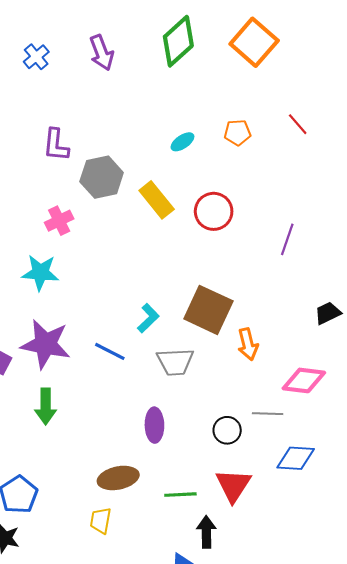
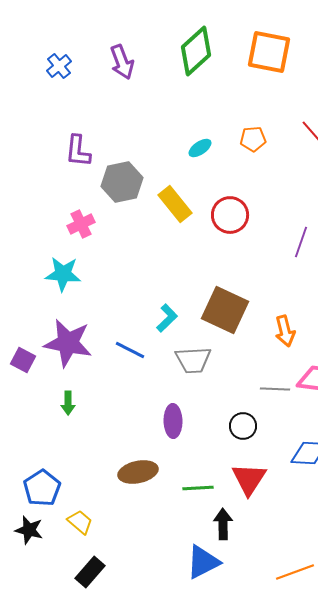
orange square: (254, 42) -> (269, 52), turned -30
orange arrow: (248, 344) -> (285, 331), moved
green arrow: (46, 406) -> (68, 403), size x0.7
gray line: (268, 414) -> (275, 389), moved
yellow trapezoid: (101, 521) -> (80, 522), moved, turned 120

